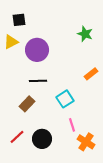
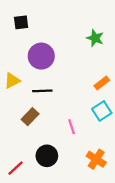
yellow triangle: (11, 42) -> (12, 81), moved
cyan square: (65, 99) -> (102, 111), moved
pink line: (72, 125) -> (72, 127), moved
red line: (17, 137) -> (15, 168), moved

